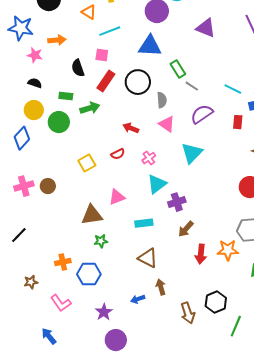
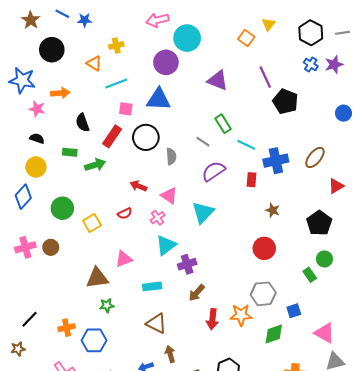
pink square: (102, 55) -> (126, 109), moved
green rectangle: (178, 69) -> (223, 124), moved
green circle: (59, 122) -> (62, 208), moved
pink triangle: (167, 124) -> (169, 196), moved
black line: (19, 235) -> (30, 319), moved
brown star: (31, 282) -> (18, 349), moved

